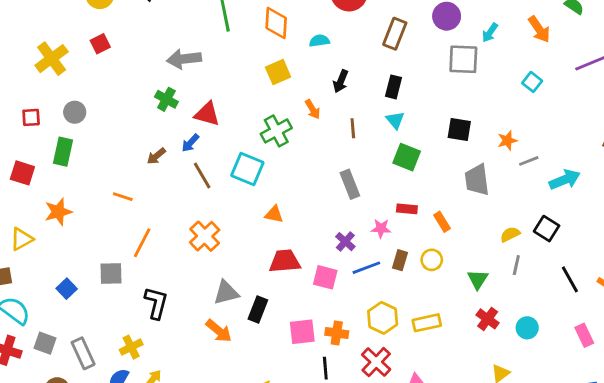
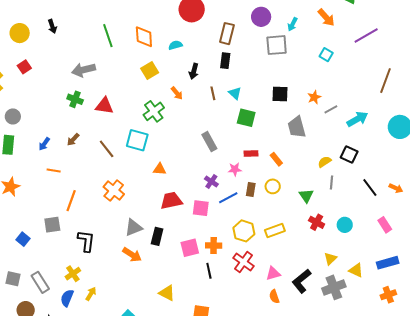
black rectangle: (393, 87) -> (225, 61), moved
brown line: (353, 128) -> (213, 93), moved
blue arrow: (190, 143) -> (44, 144), moved

